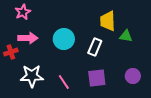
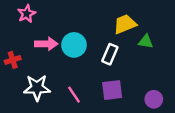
yellow trapezoid: (108, 21) -> (125, 24), turned 70
pink arrow: (28, 38) -> (46, 44), moved
purple circle: (133, 76) -> (154, 99), moved

